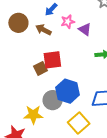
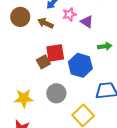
blue hexagon: (68, 91) -> (80, 65), moved
yellow star: (33, 115) -> (24, 98), moved

